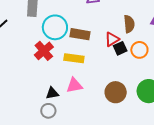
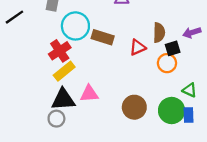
black square: (120, 48) -> (173, 48), moved
yellow rectangle: (74, 58) -> (64, 71), moved, turned -54
black triangle: (52, 93) -> (63, 99), size x1.6

